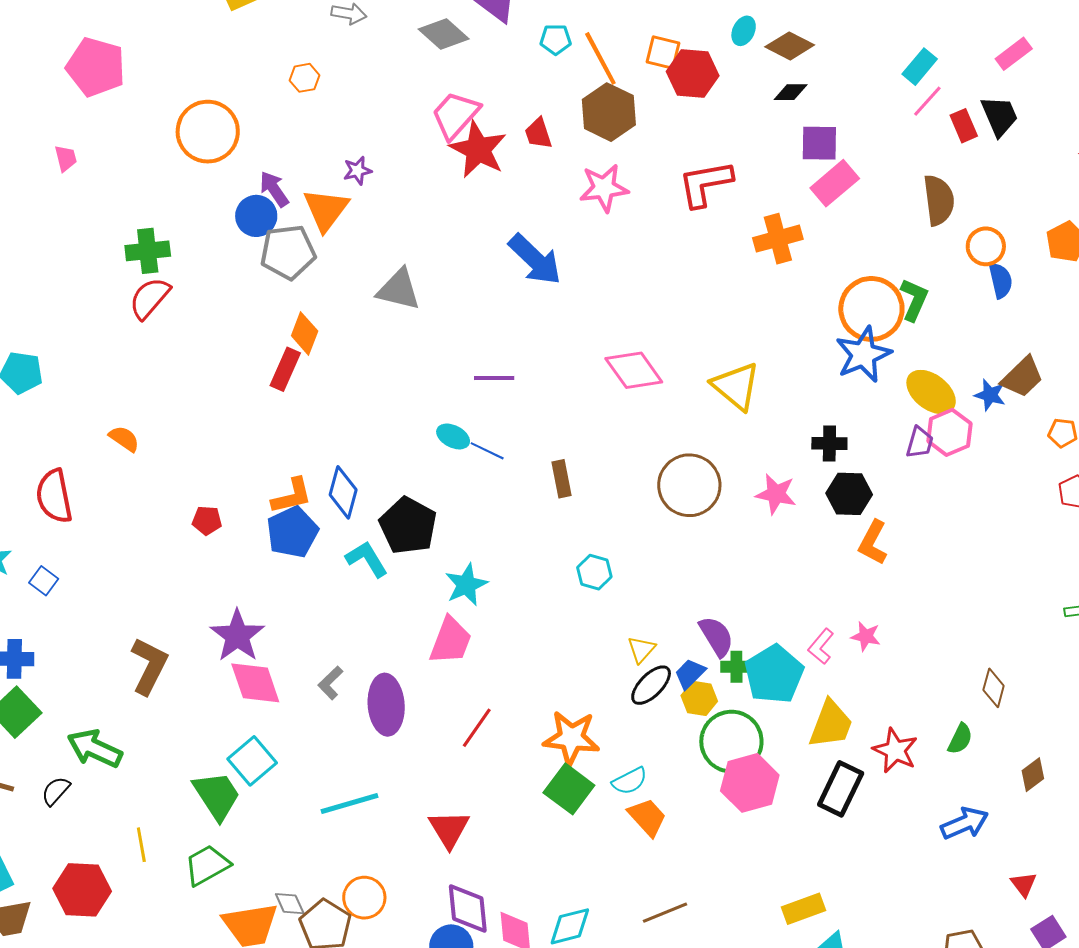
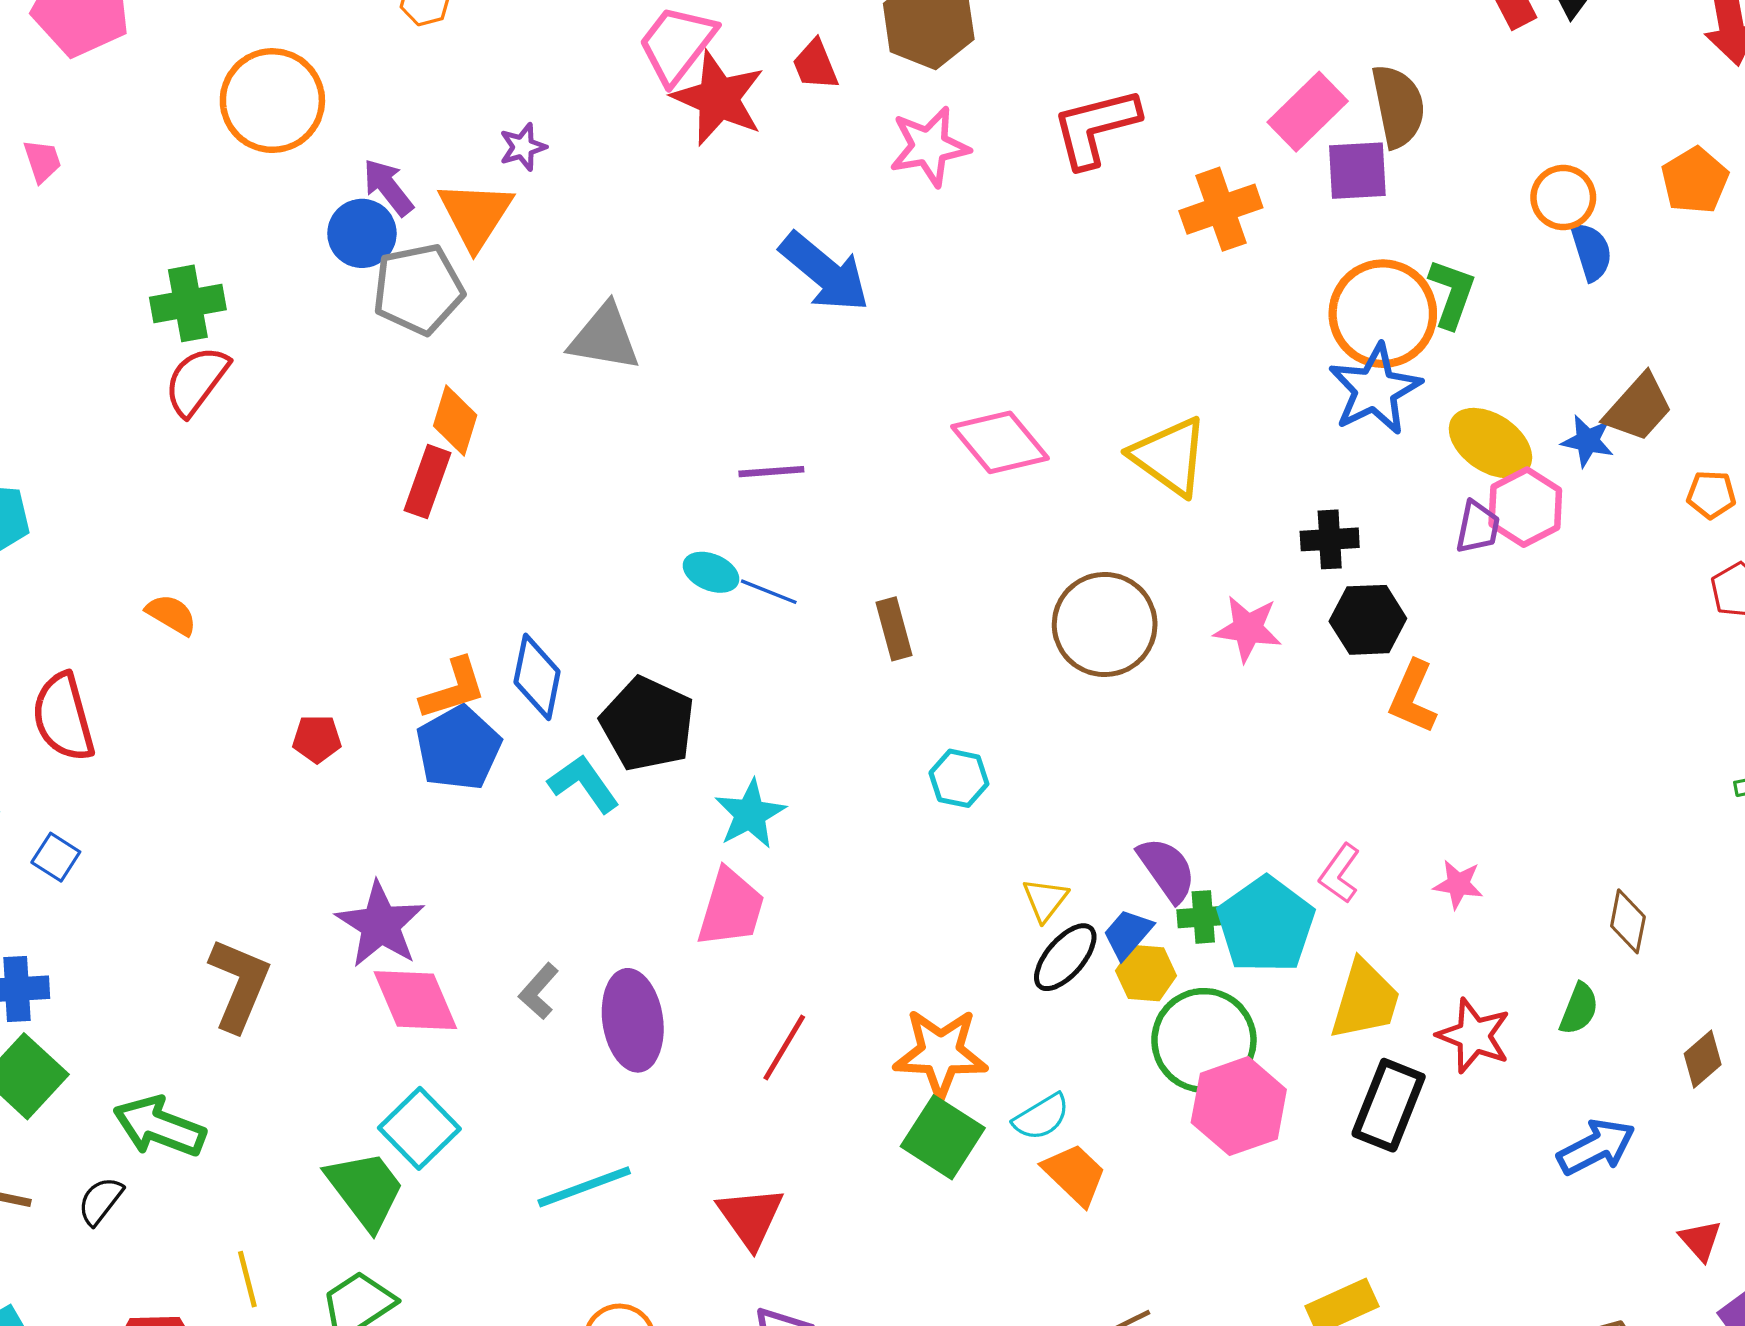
purple square: (819, 143) -> (1357, 171), moved
brown semicircle: (939, 200) -> (1398, 106), moved
pink star: (866, 636) -> (1458, 884), moved

